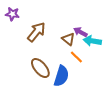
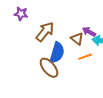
orange line: (76, 57) -> (85, 57), turned -64
blue semicircle: (61, 76) -> (57, 53), moved

